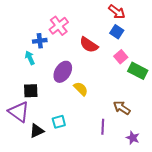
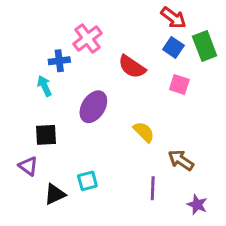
pink square: (121, 57) -> (179, 84), turned -32
green rectangle: (138, 71) -> (205, 46), moved, turned 42
yellow semicircle: (81, 89) -> (144, 132), moved
purple triangle: (19, 112) -> (28, 166), size x0.6

